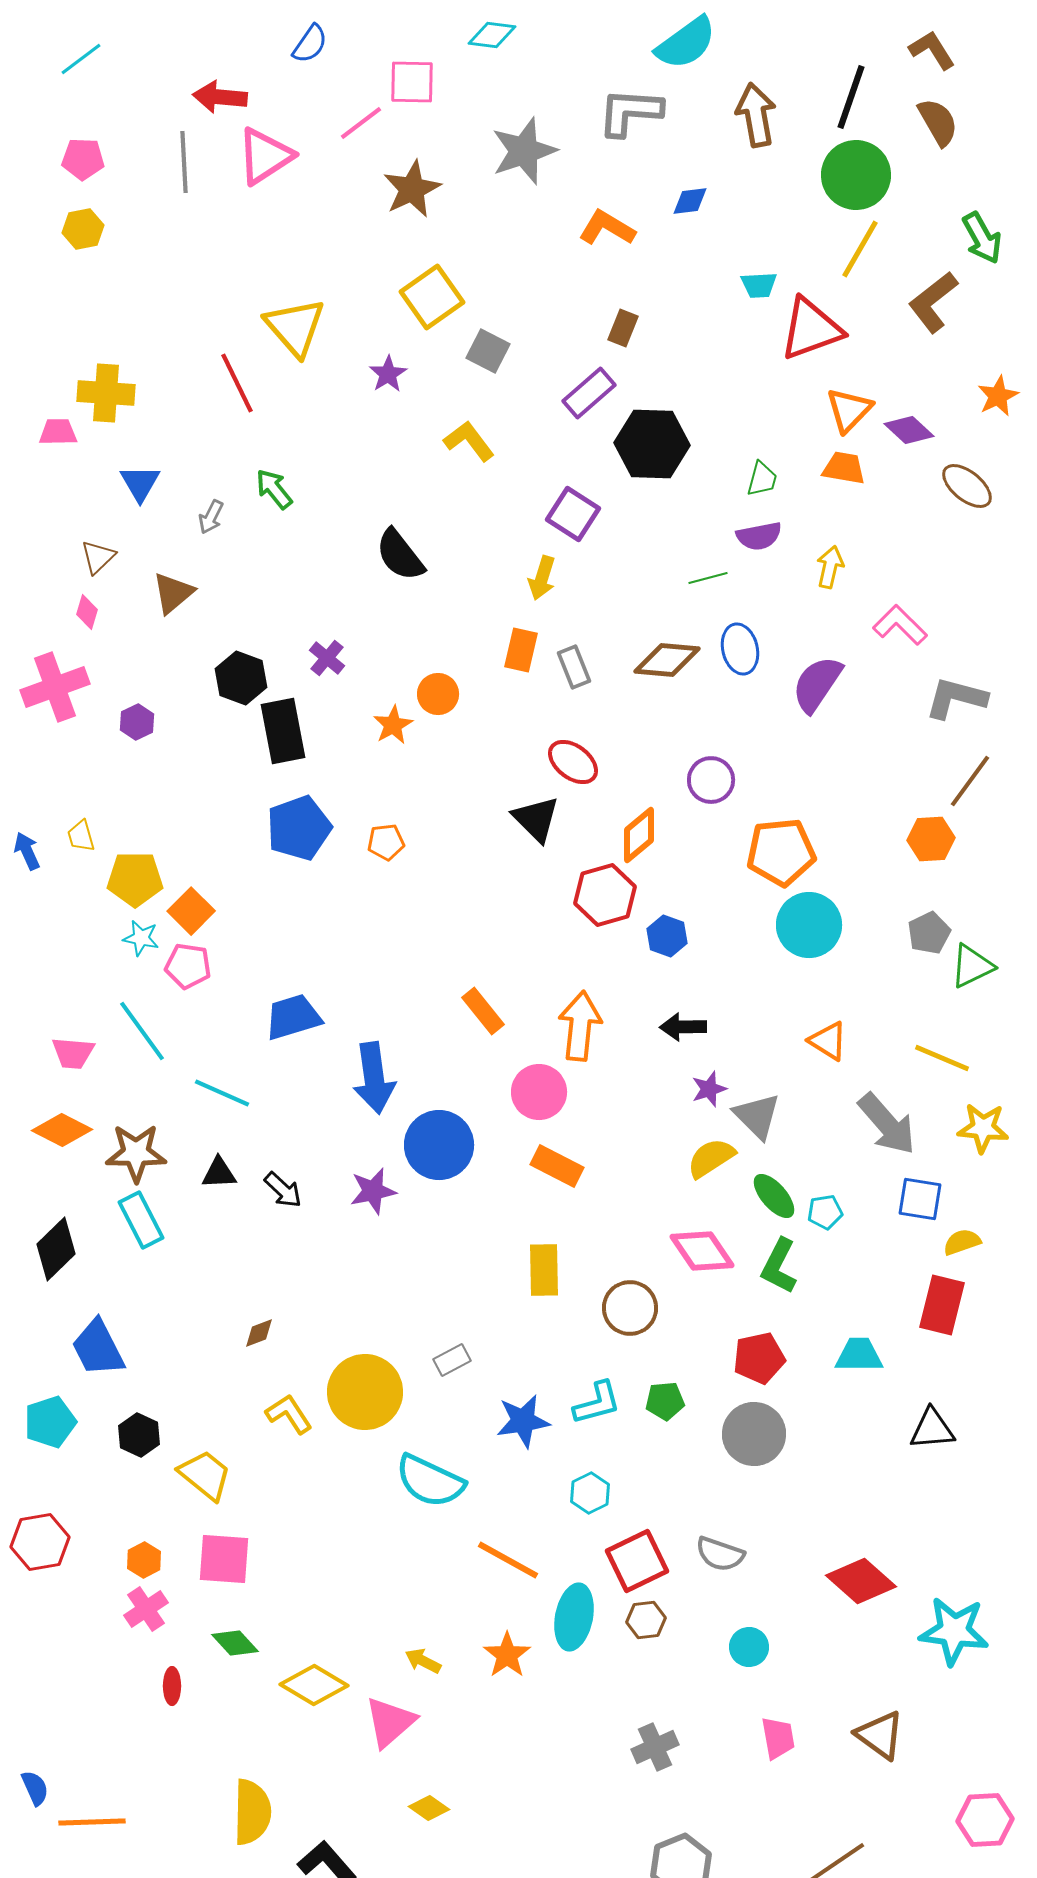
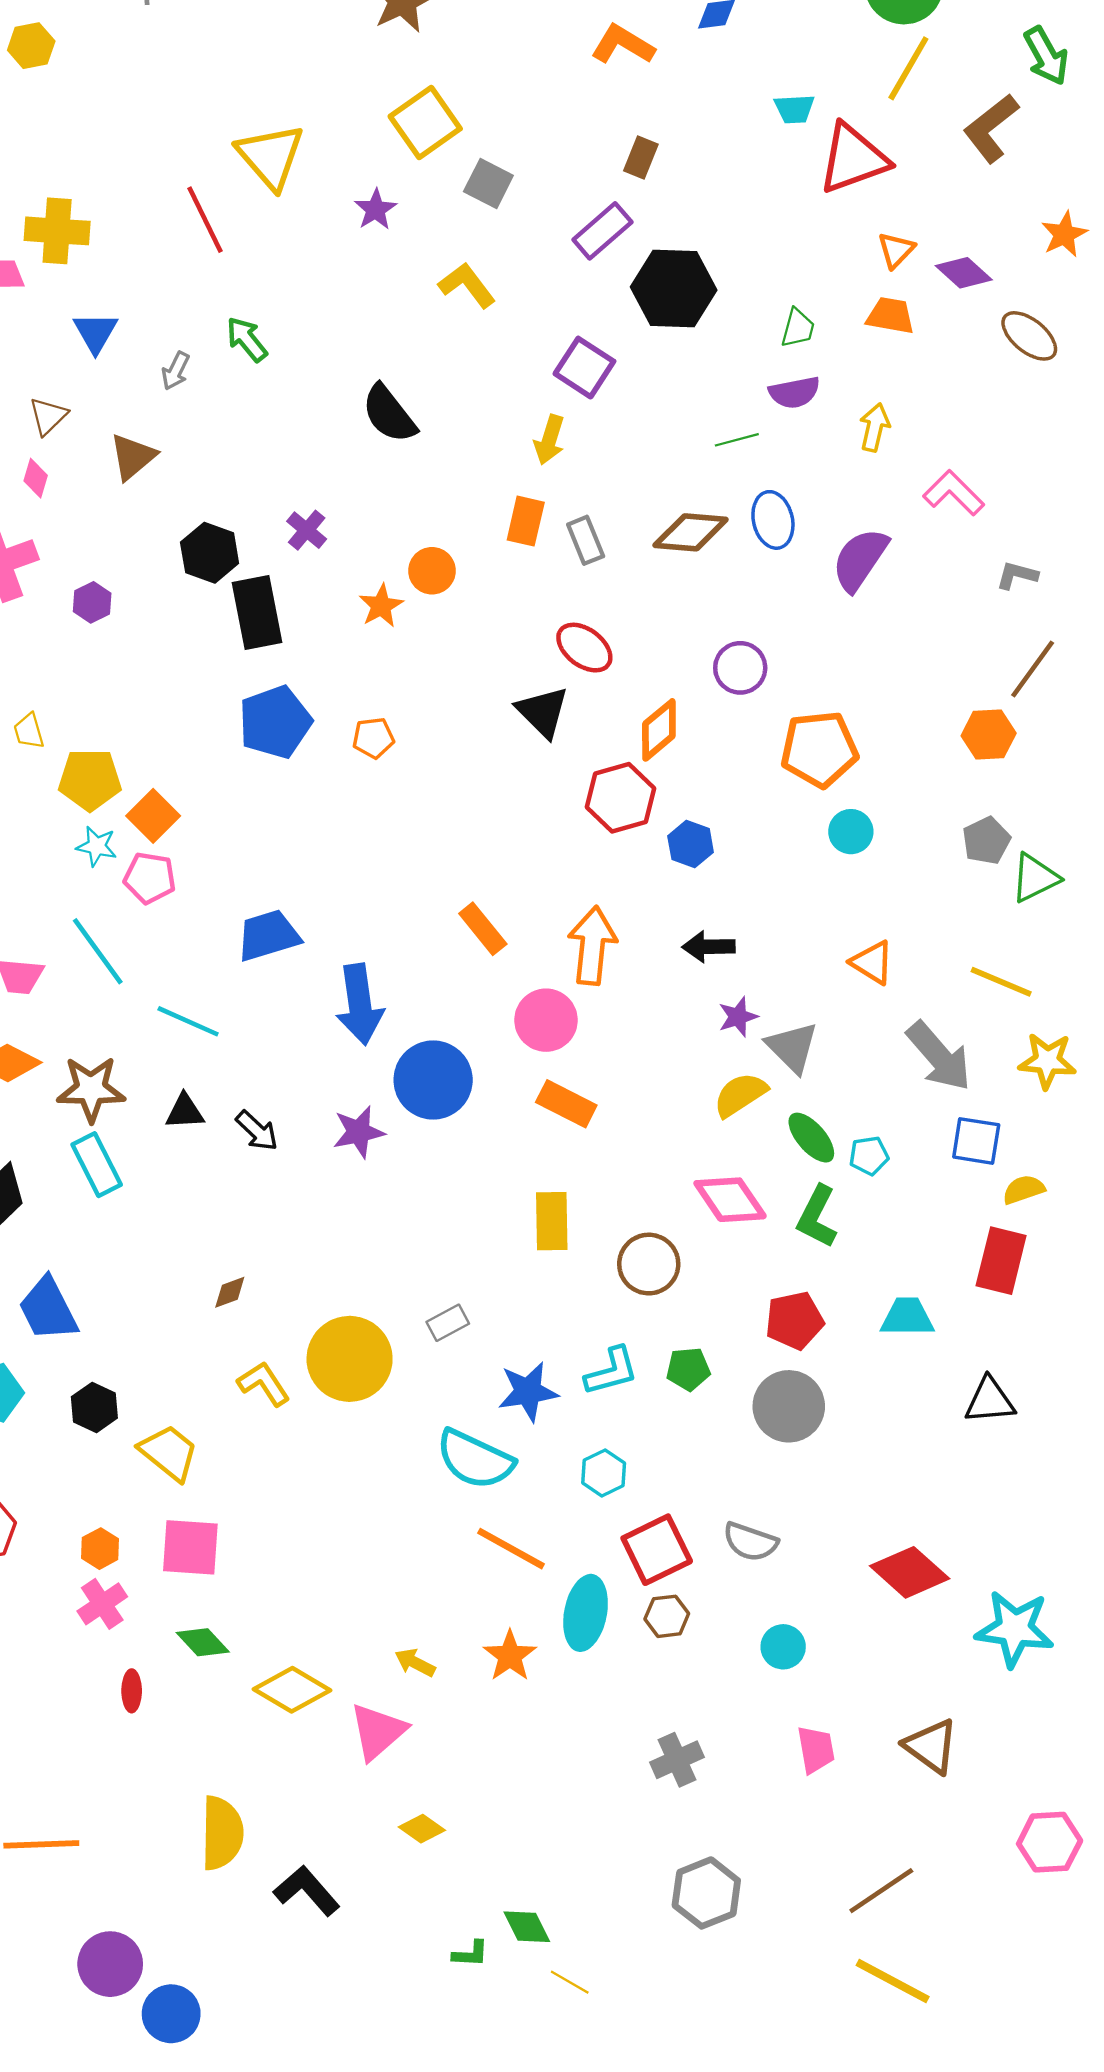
orange triangle: (849, 410) -> (896, 250), size x0.7
gray L-shape: (956, 698) -> (1017, 575), size x0.6
cyan circle: (809, 925) -> (851, 832), size x0.6
cyan semicircle: (430, 1481) -> (475, 1459), moved

